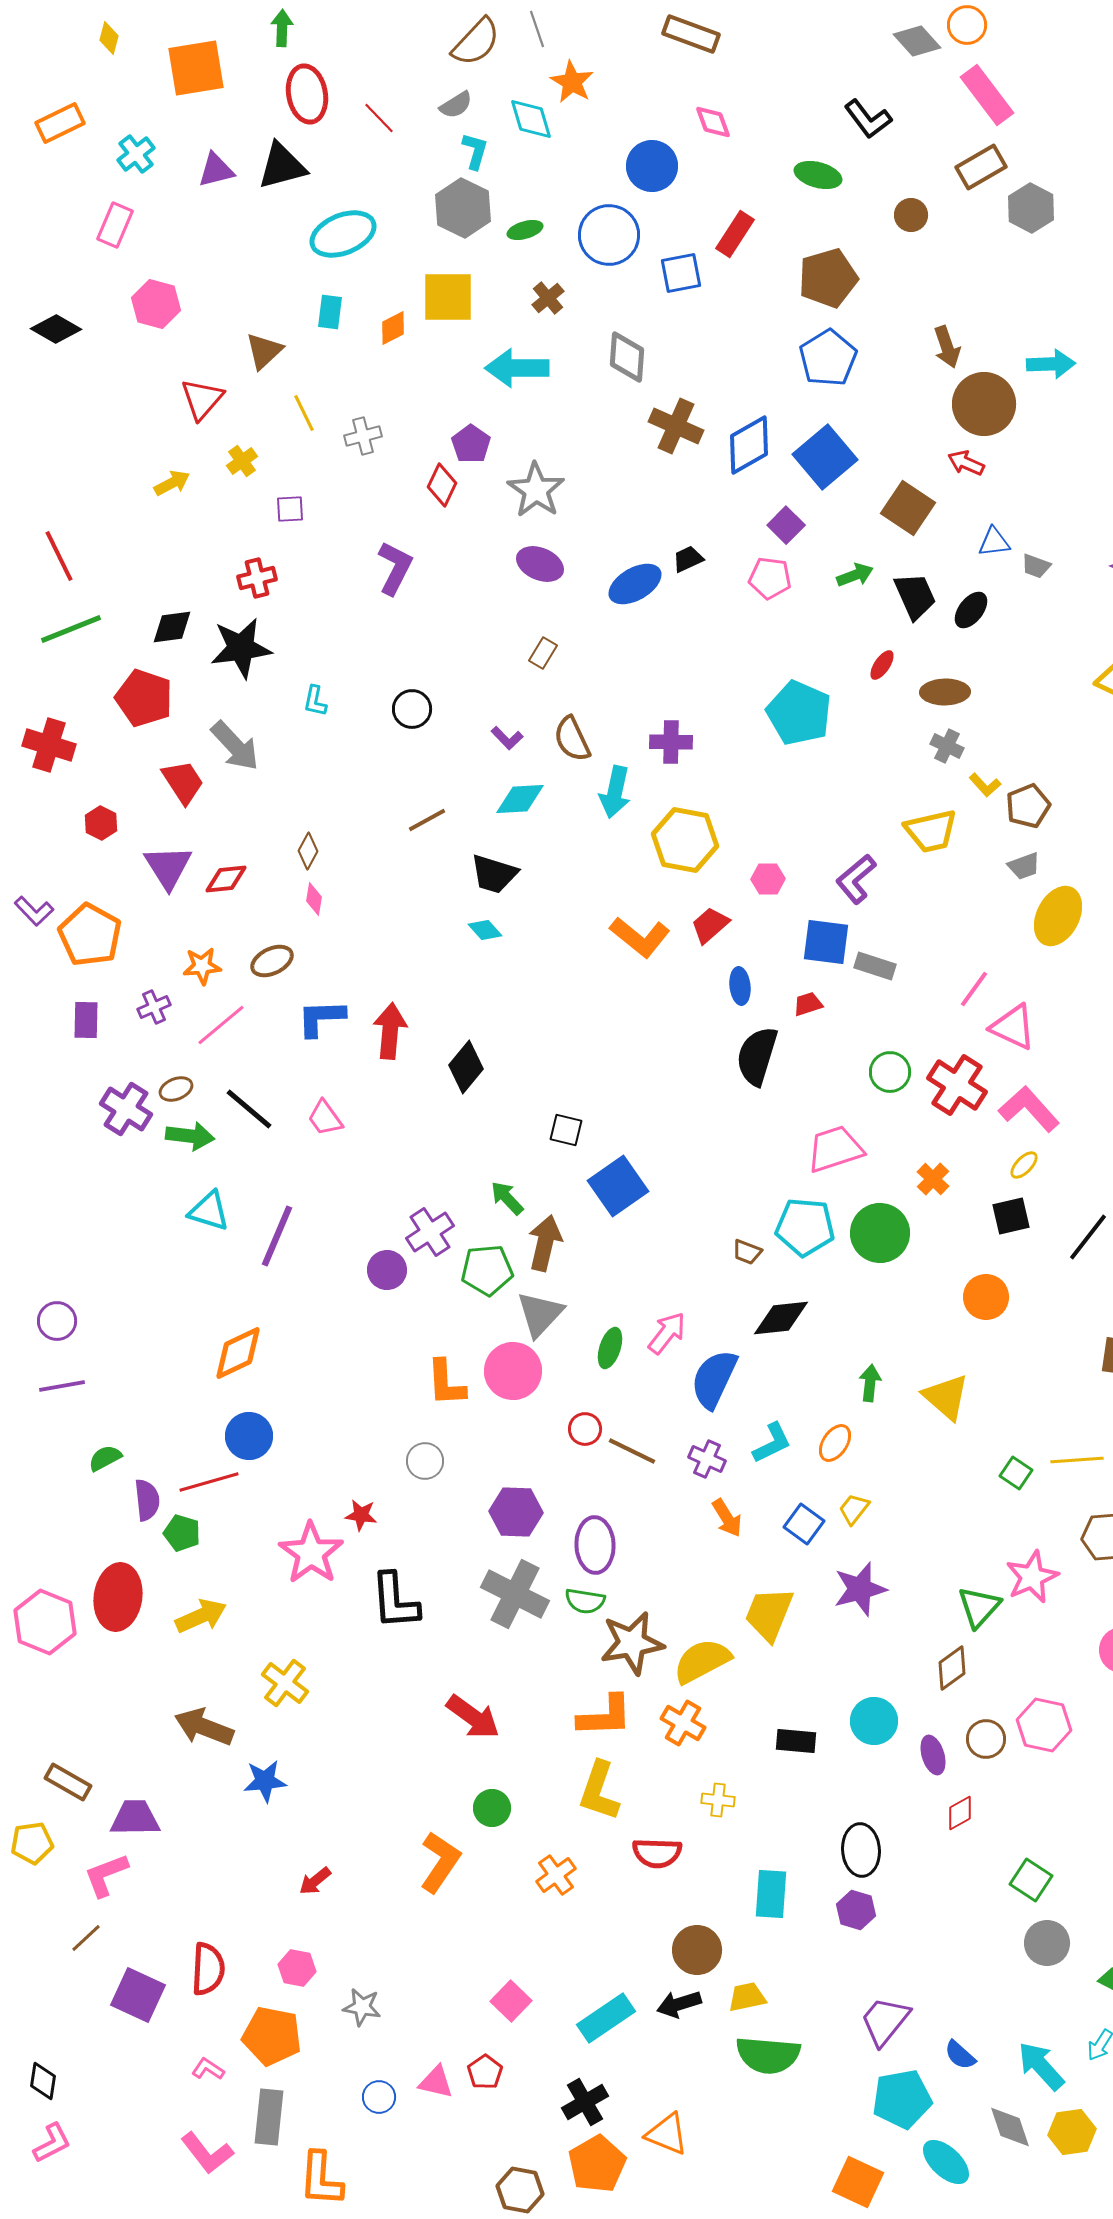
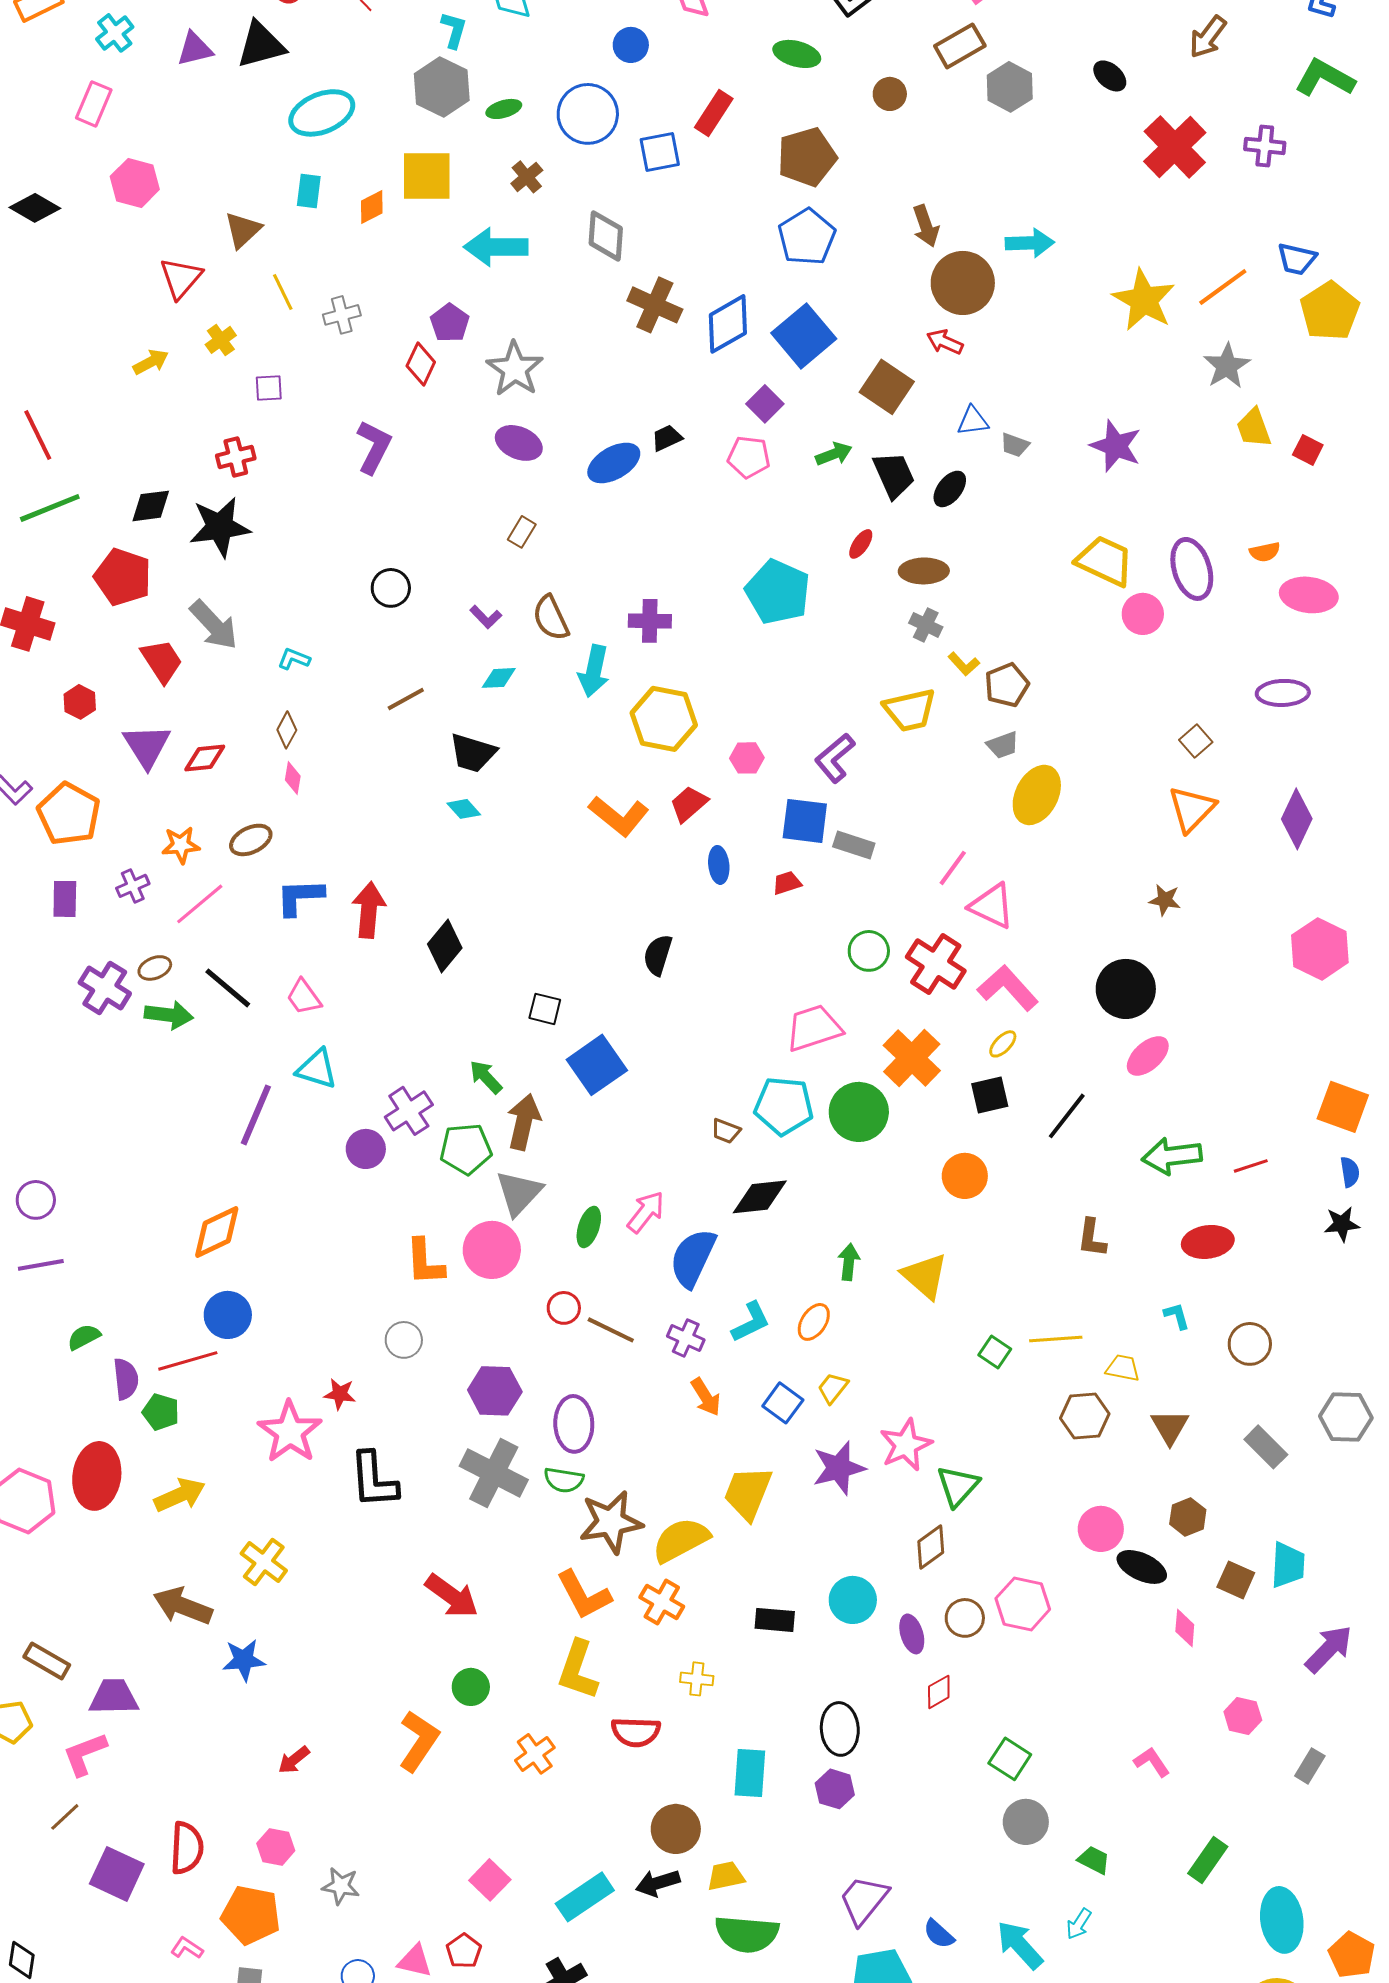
blue circle: (652, 166) -> (631, 45), size x0.7
cyan L-shape: (315, 701) -> (294, 659), moved, turned 100
cyan diamond: (520, 799) -> (499, 678), size x0.7
black semicircle: (757, 1056) -> (658, 955), moved, size x0.7
orange cross: (933, 1179) -> (912, 1058), size x1.8
cyan triangle: (209, 1211) -> (317, 1069), moved
pink star: (1032, 1577) -> (906, 1445), moved
orange L-shape: (605, 1716) -> (584, 1595), turned 64

